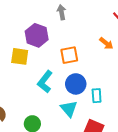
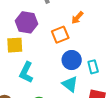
orange arrow: (106, 43) -> (77, 18), moved, turned 104
cyan L-shape: (45, 82) -> (26, 72), moved

